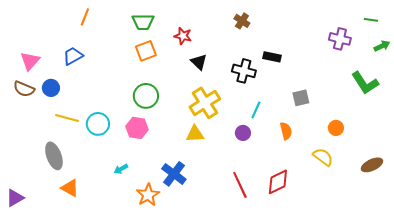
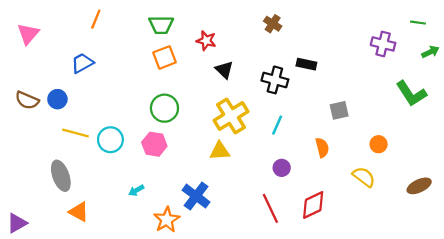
pink triangle: (30, 61) -> (28, 34), moved
cyan line: (256, 110) -> (277, 125), moved
purple circle: (243, 133) -> (282, 168), moved

